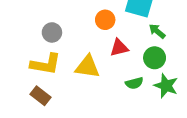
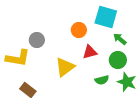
yellow L-shape: (46, 64) -> (18, 58), moved
yellow triangle: (87, 67) -> (65, 67), turned -45

